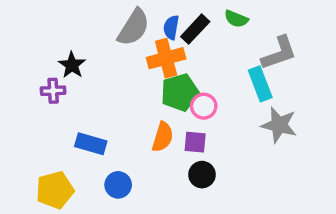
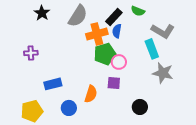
blue semicircle: (171, 27) -> (117, 31), moved
gray L-shape: (279, 53) -> (163, 31), turned 50
black star: (72, 65) -> (42, 13), moved
orange semicircle: (163, 137) -> (91, 94), moved
blue rectangle: (91, 144) -> (53, 84), turned -30
black circle: (202, 175) -> (140, 107), moved

